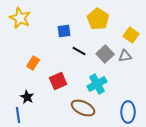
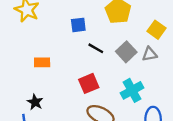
orange rectangle: (33, 63) -> (42, 62), turned 56
red square: (58, 81) -> (89, 83), moved
cyan cross: (97, 84) -> (132, 90), moved

